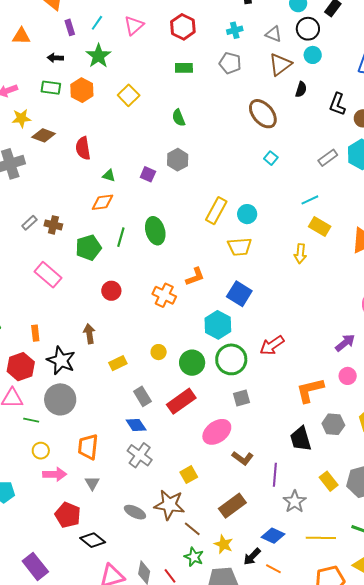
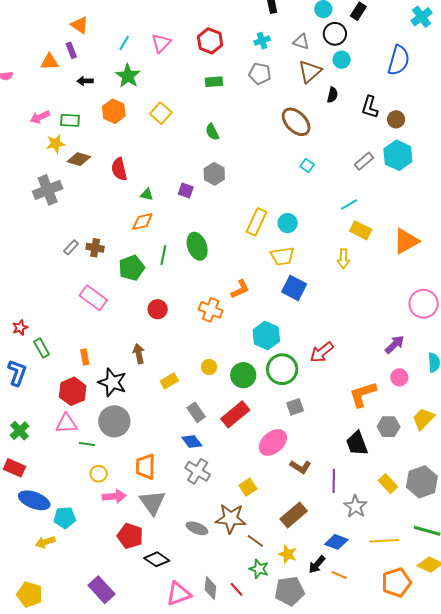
purple rectangle: (70, 27) -> (71, 50), moved
green rectangle: (51, 88) -> (70, 120), moved
blue square: (239, 294) -> (294, 288), moved
gray triangle: (92, 483) -> (152, 502), size x1.8

